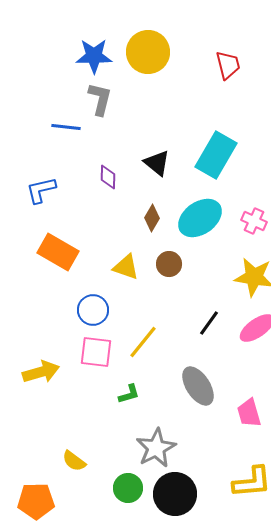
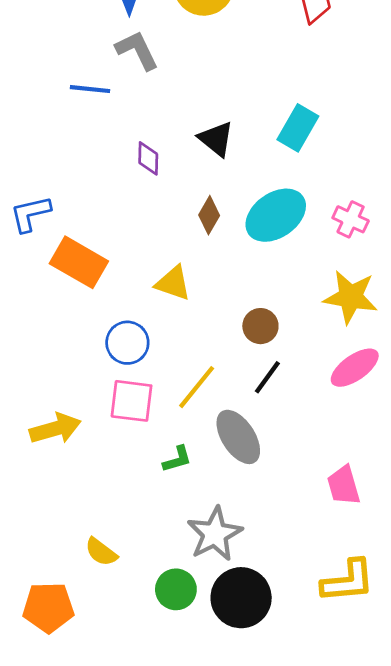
gray L-shape: (100, 99) -> (137, 50), turned -40
cyan rectangle: (216, 155) -> (298, 128), size x0.7
blue L-shape: (41, 190) -> (30, 214), moved
brown circle: (169, 264) -> (260, 326), moved
black line: (209, 323) -> (267, 377), moved
gray ellipse: (198, 386) -> (238, 437), moved

